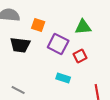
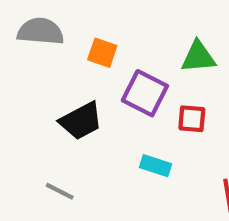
black trapezoid: (20, 45) -> (81, 121), moved, turned -35
red square: (80, 56) -> (192, 119), turned 32

